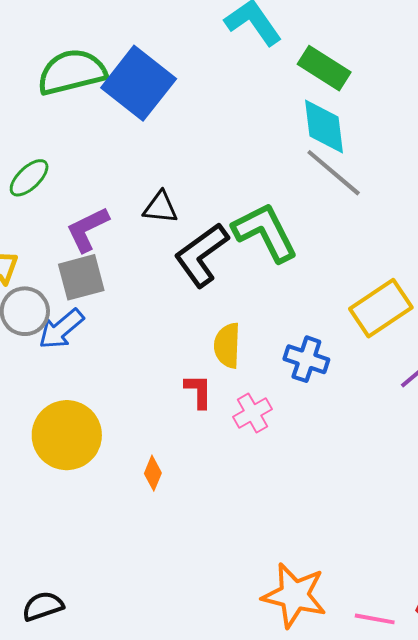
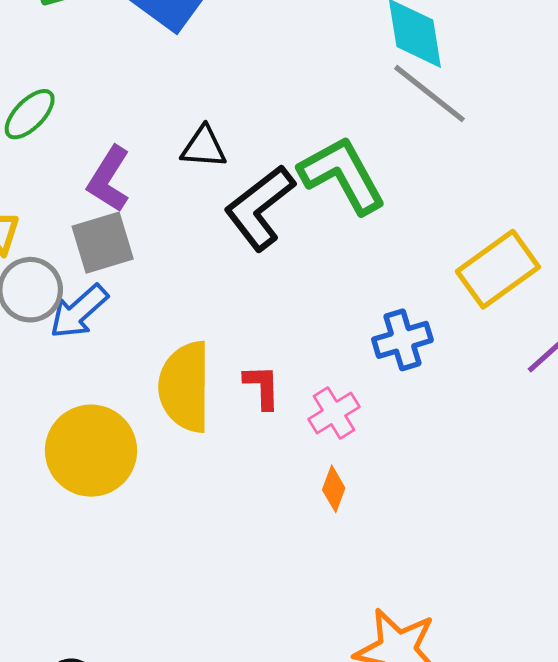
purple L-shape: (88, 229) -> (109, 179), turned -30
yellow semicircle: (227, 346) -> (185, 387), moved, size x1.5
blue cross: (306, 359) -> (402, 340), turned -33
orange diamond: (153, 473) -> (334, 489), moved

